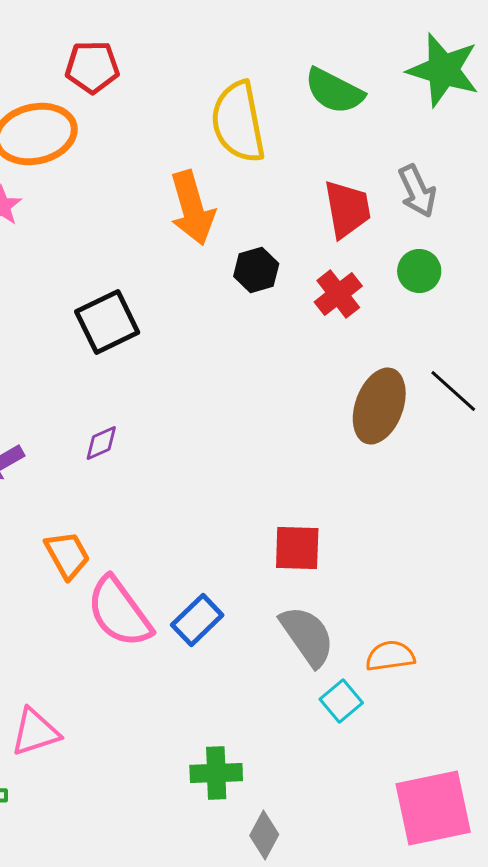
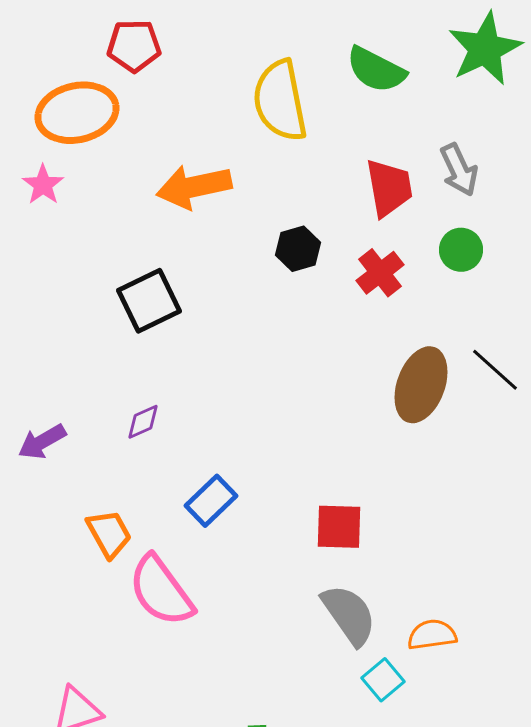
green star: (443, 70) -> (485, 49), turned 30
orange arrow: (192, 208) -> (194, 187), moved, turned 94
blue rectangle: (197, 620) -> (211, 501), moved

